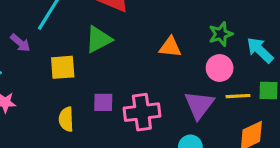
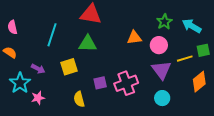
green triangle: (99, 39) -> (88, 44), turned 42
purple arrow: (20, 43) -> (38, 69), moved
pink circle: (220, 68) -> (159, 45), moved

